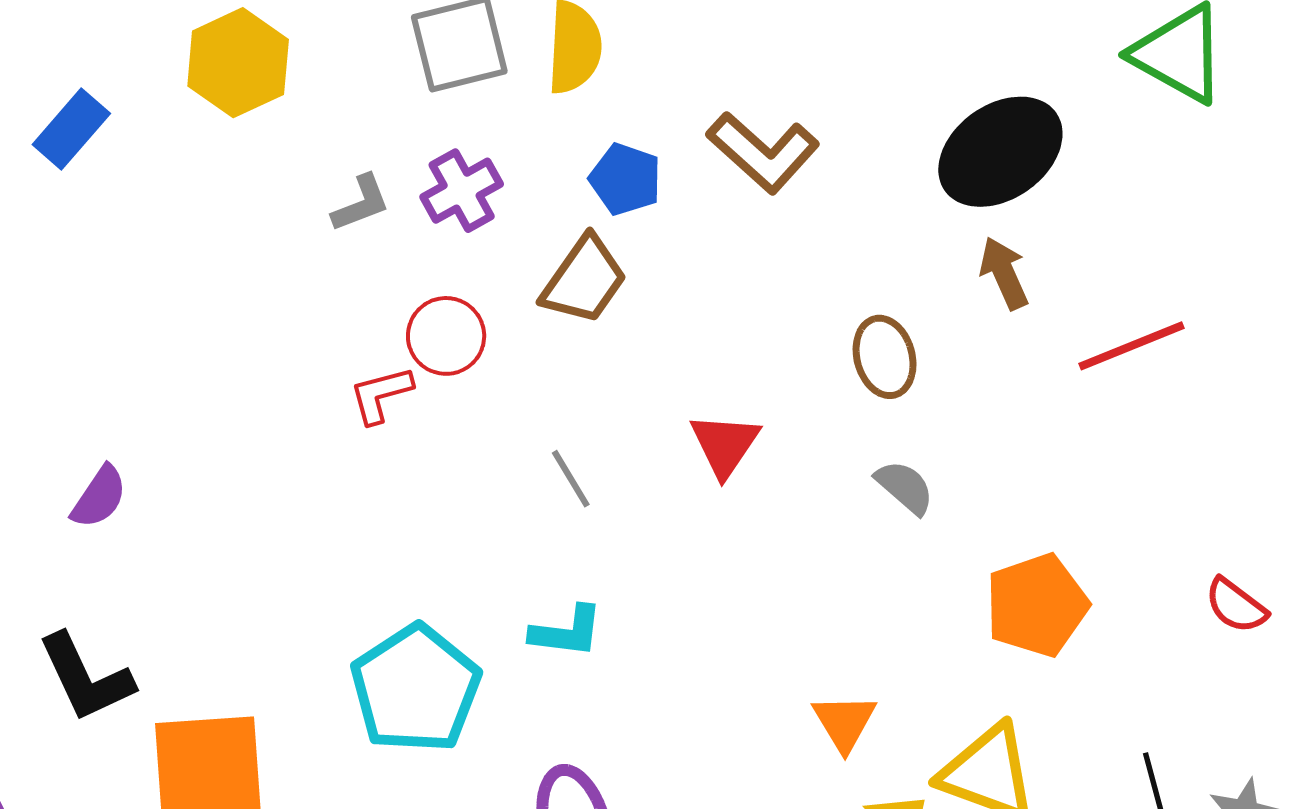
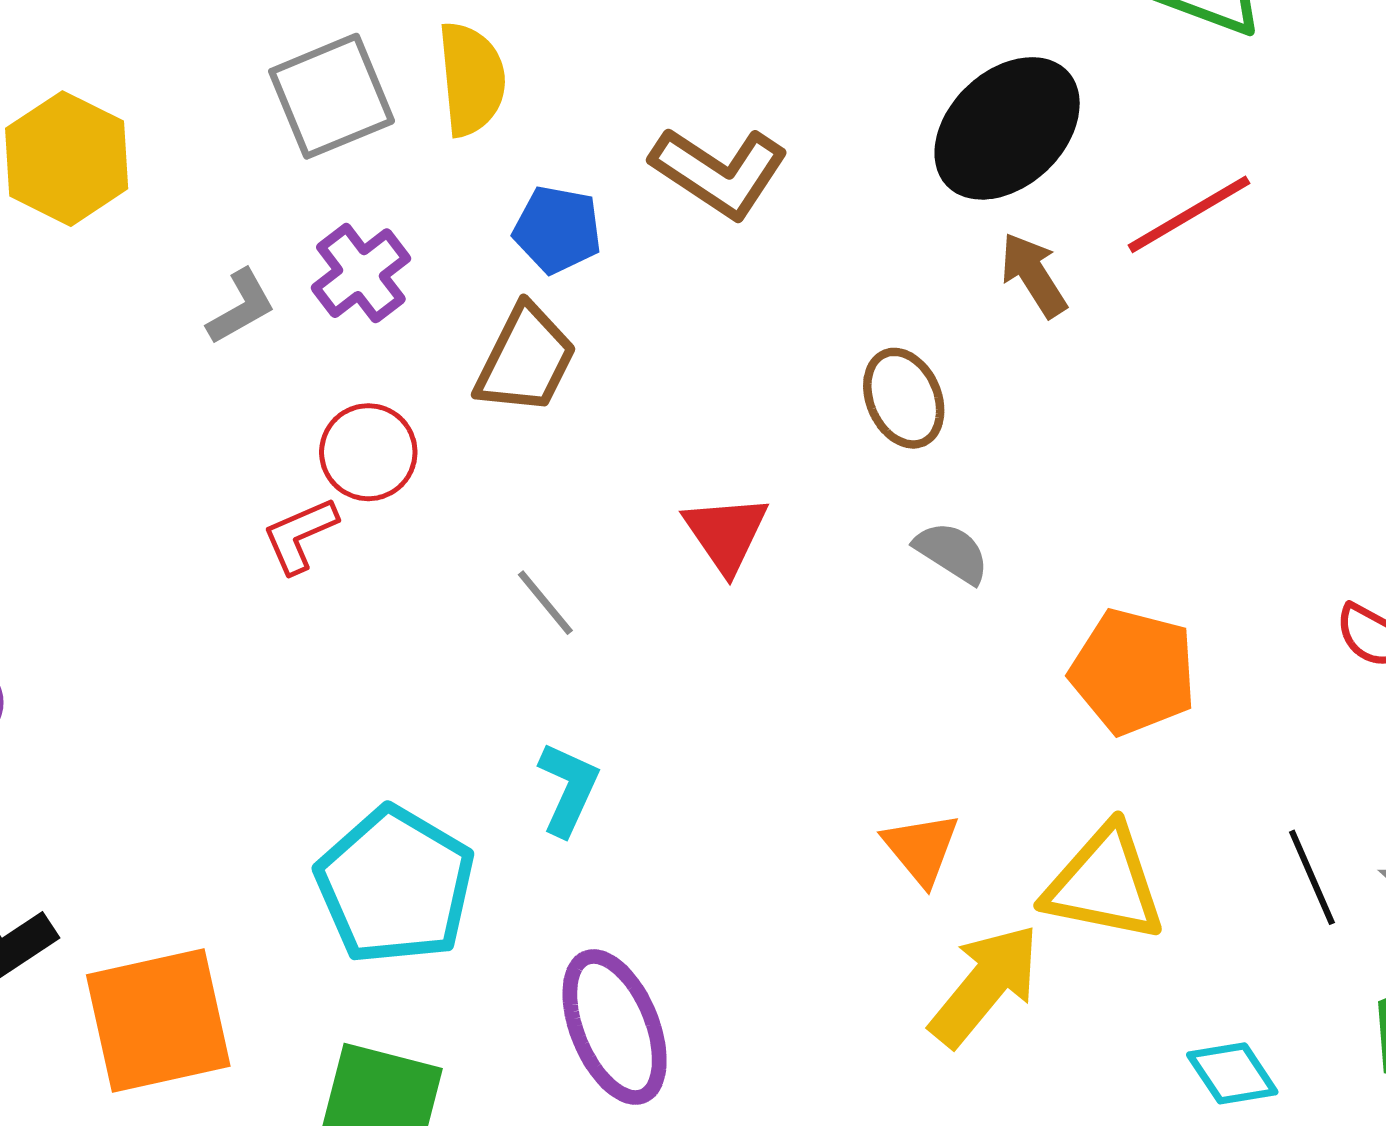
red line: (1131, 346) -> (1189, 214), moved
orange pentagon: (1037, 605) -> (1133, 672), turned -30
cyan L-shape: (567, 632) -> (568, 789), turned -64

